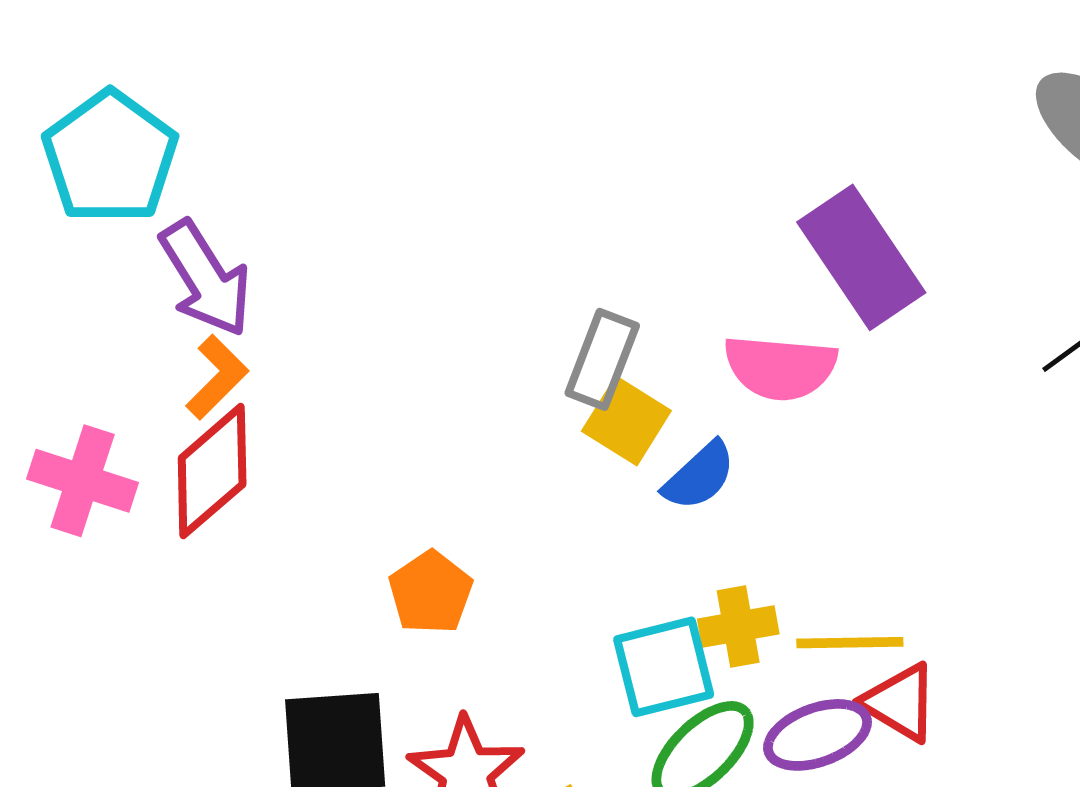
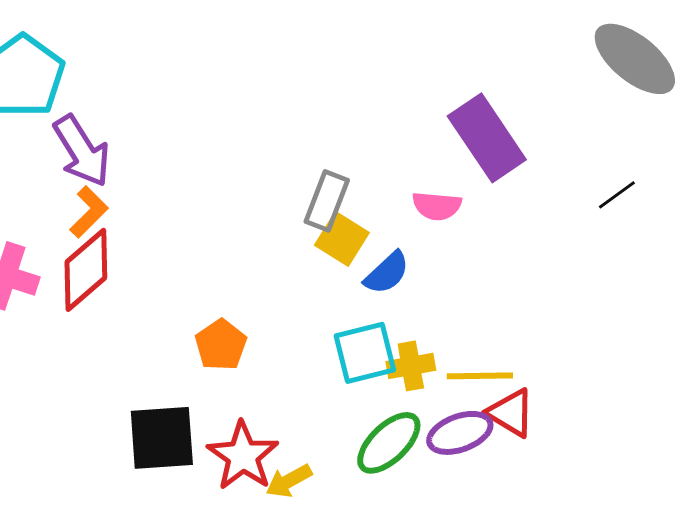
pink semicircle: (780, 367) -> (437, 206), size x0.7
cyan square: (664, 667) -> (365, 353), moved

